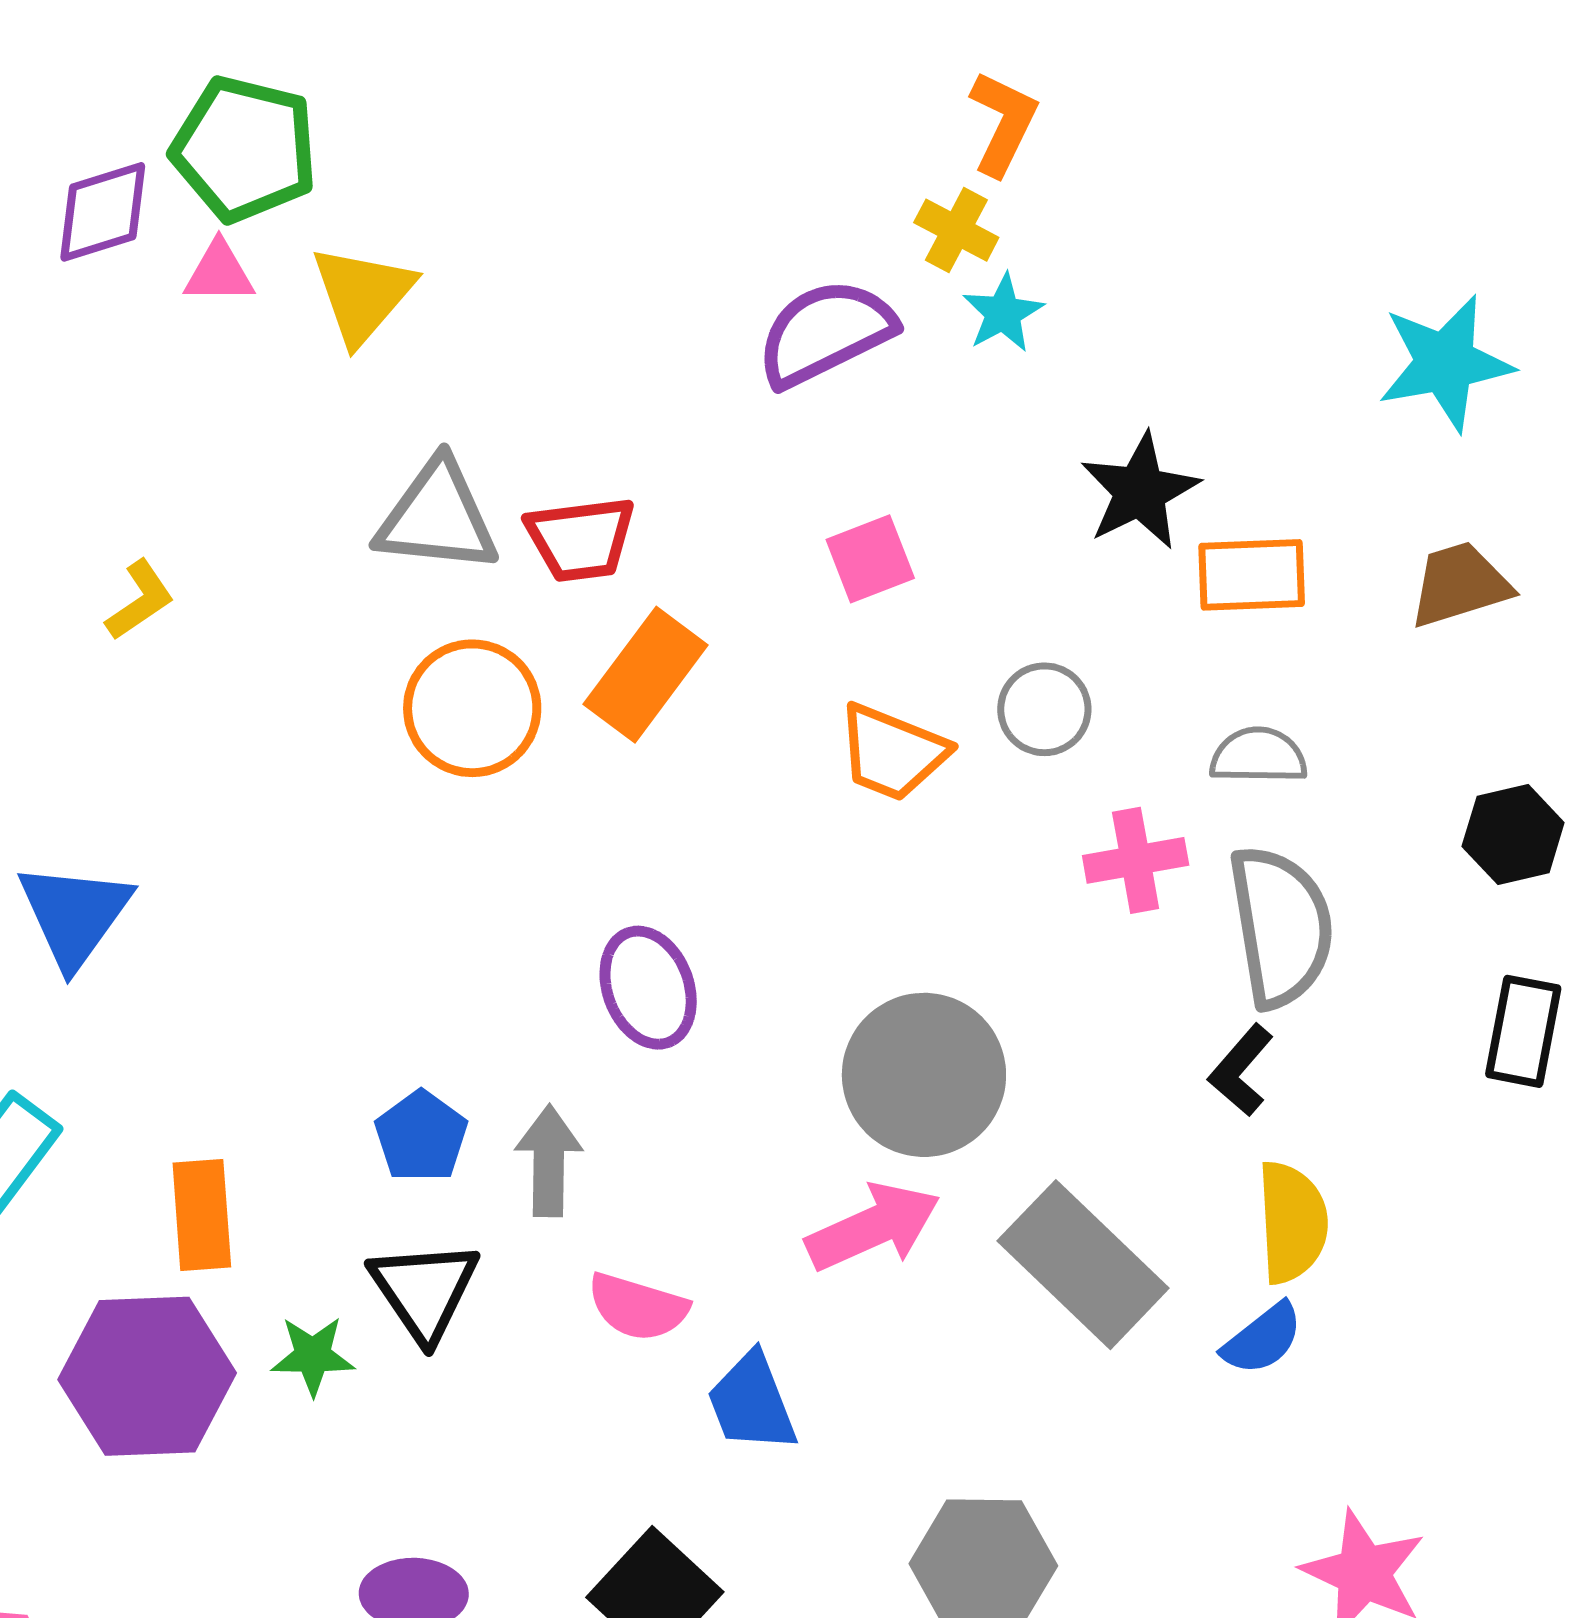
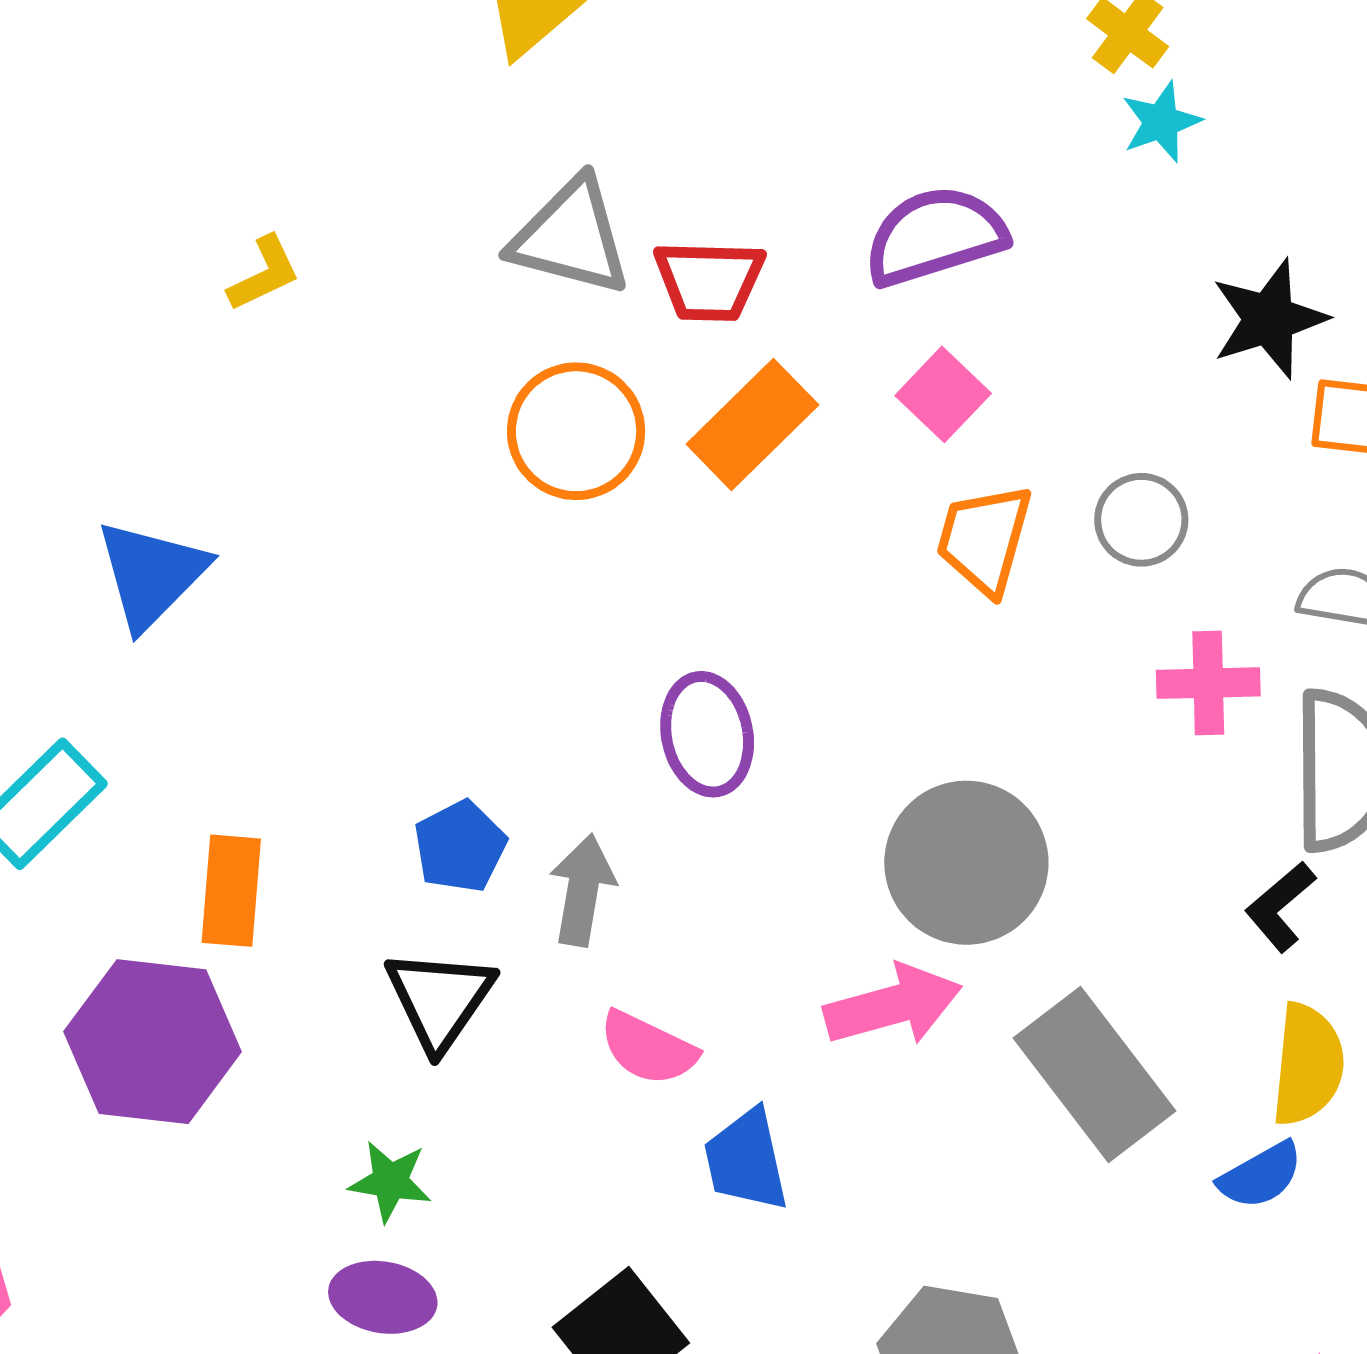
purple semicircle: (825, 333) -> (935, 236), moved
pink square: (870, 559) -> (943, 394), moved, turned -34
orange trapezoid: (892, 752) -> (984, 539), turned 75
green star: (313, 1356) -> (390, 1181), moved

